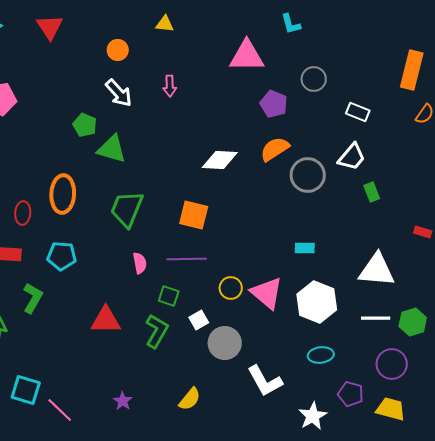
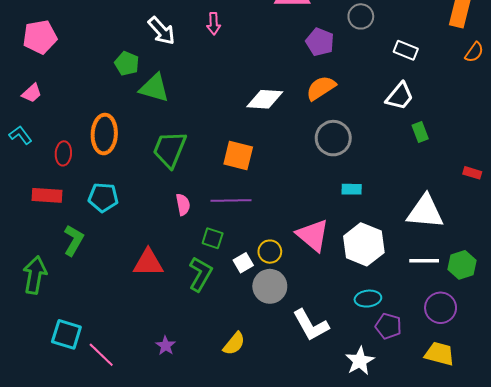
gray circle: (308, 175) -> (333, 138), moved
yellow circle: (231, 288) -> (270, 252), moved
purple pentagon: (351, 394) -> (388, 326), moved

